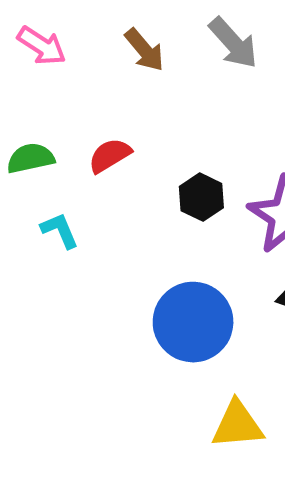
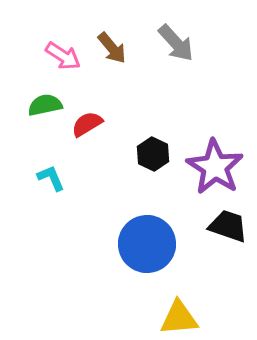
pink arrow: (42, 46) -> (63, 56), moved
green semicircle: (31, 158) -> (45, 105), moved

